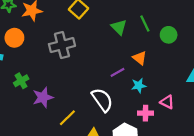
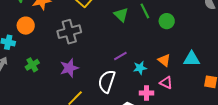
orange triangle: (140, 58) -> (164, 60), moved
purple star: (43, 97) -> (69, 68), moved
white semicircle: (102, 100) -> (107, 81), turned -125

